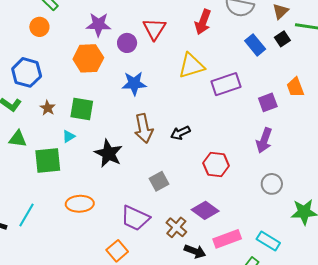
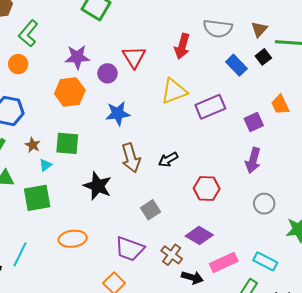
cyan triangle: (69, 136) -> (45, 165), moved

